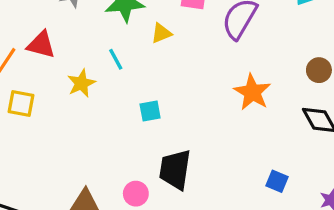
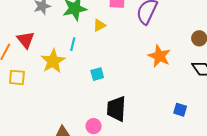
red triangle: (41, 45) -> (26, 40), turned 42
cyan line: (116, 59) -> (73, 44), turned 48
yellow star: (81, 83) -> (53, 61), size x1.4

